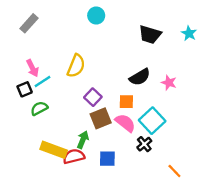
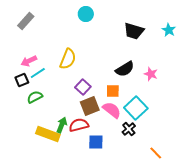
pink arrow: (32, 68) -> (29, 61), turned 91
green arrow: (83, 140) -> (62, 125), moved
red semicircle: (74, 156) -> (79, 125), moved

